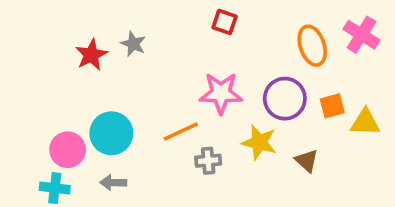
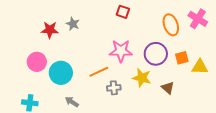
red star: (91, 55) -> (50, 30), turned 30
pink circle: (68, 150) -> (37, 62), moved
gray arrow: (113, 183) -> (72, 102), moved, turned 32

